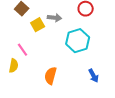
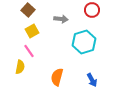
yellow square: (38, 25) -> (32, 31), moved
blue arrow: (94, 76) -> (92, 80), moved

